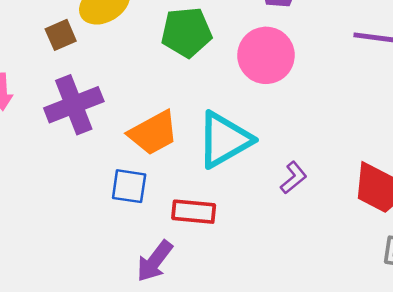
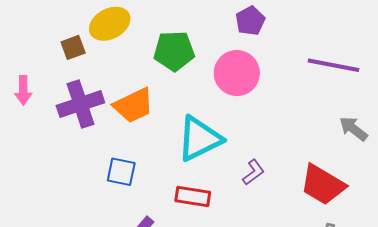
orange trapezoid: (153, 133) -> (133, 105), moved
red rectangle: (194, 212) -> (193, 196), moved

